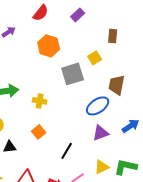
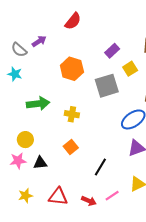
purple rectangle: (78, 15) -> (112, 51), moved
orange hexagon: (49, 46) -> (72, 69), moved

